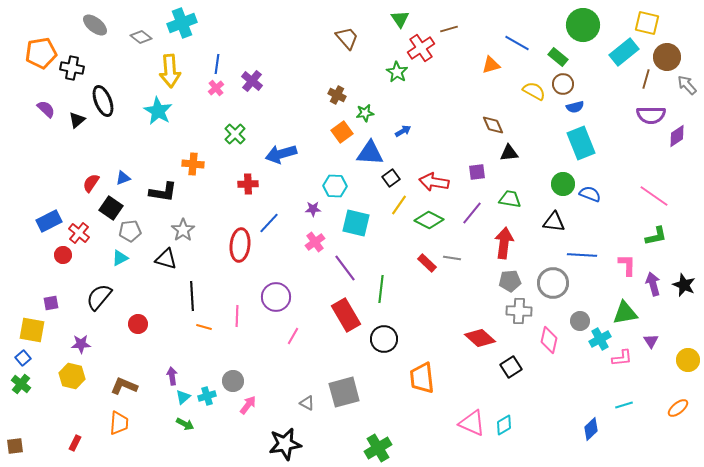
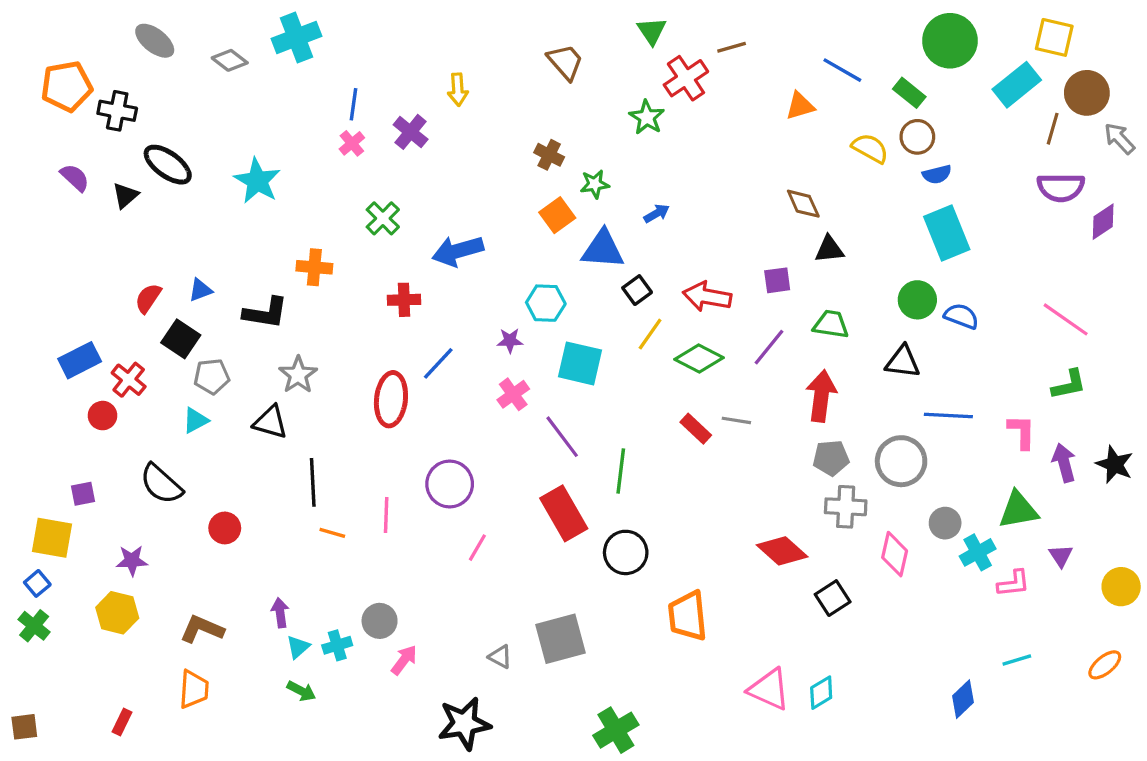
yellow arrow: (170, 71) -> (458, 90), moved, size x0.6
black ellipse: (103, 101) -> (168, 165), turned -32
black semicircle: (99, 297) -> (161, 484), turned -88

